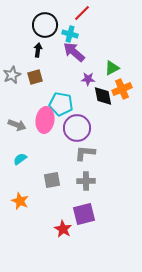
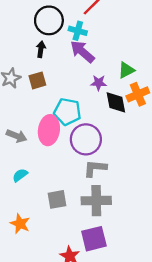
gray cross: (86, 181) -> (96, 201), size x1.4

